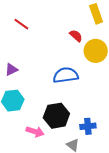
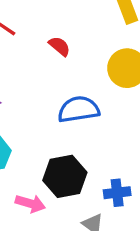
red semicircle: (76, 36) -> (59, 46), moved

